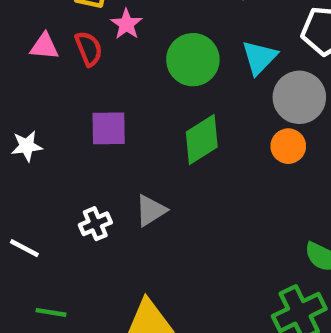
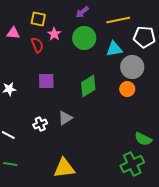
pink triangle: (44, 46) -> (13, 33), moved
cyan triangle: (259, 57) -> (114, 49), turned 36
green circle: (193, 60) -> (84, 38), moved
green line: (51, 312) -> (10, 164), moved

